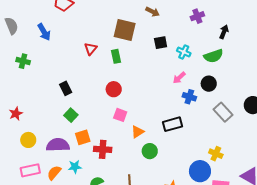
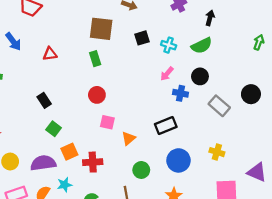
red triangle: (91, 49) -> (50, 54), moved, turned 48
green circle: (150, 151) -> (141, 170), moved
blue circle: (200, 171) -> (178, 160), moved

